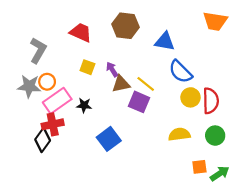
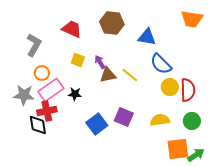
gray star: (29, 86) -> (24, 95), moved
purple square: (139, 102) -> (124, 117), moved
black diamond: (43, 140) -> (38, 125), turned -45
orange square: (199, 167) -> (178, 149), size x1.6

